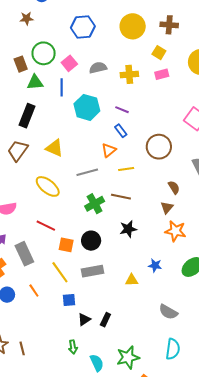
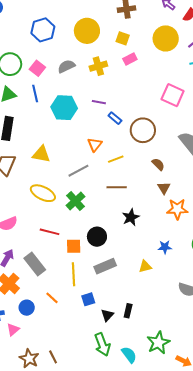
yellow circle: (133, 26) -> (87, 31), moved
blue rectangle: (121, 131) -> (115, 118), moved
brown semicircle: (174, 187) -> (158, 164), moved
green cross: (95, 204) -> (76, 201), moved
yellow line: (60, 272) -> (73, 274), turned 45
green arrow: (73, 347) -> (102, 345), size x1.6

